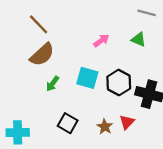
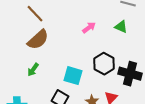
cyan square: (87, 78) -> (73, 76), moved
green arrow: (52, 84) -> (33, 70), moved

